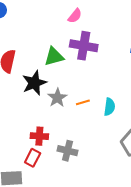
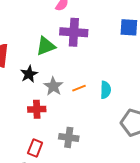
black star: (34, 83) -> (29, 74), size x0.7
red cross: (39, 136) -> (37, 109), moved

